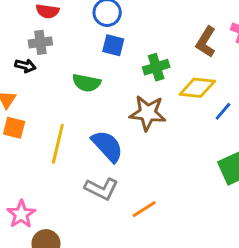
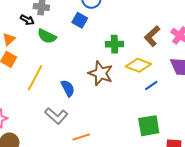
blue square: (113, 45) -> (80, 20), moved
green semicircle: (87, 83) -> (47, 36), moved
blue semicircle: (107, 146) -> (68, 88), size x0.7

